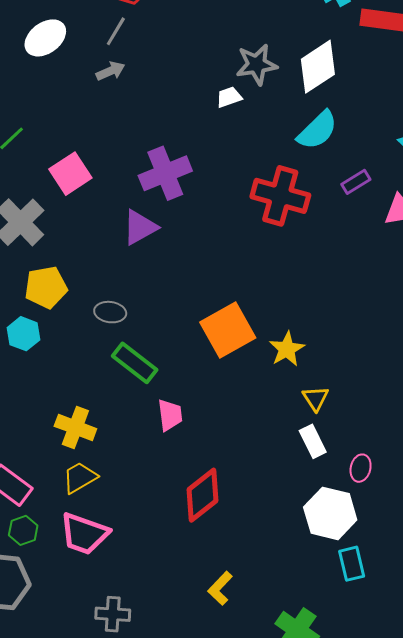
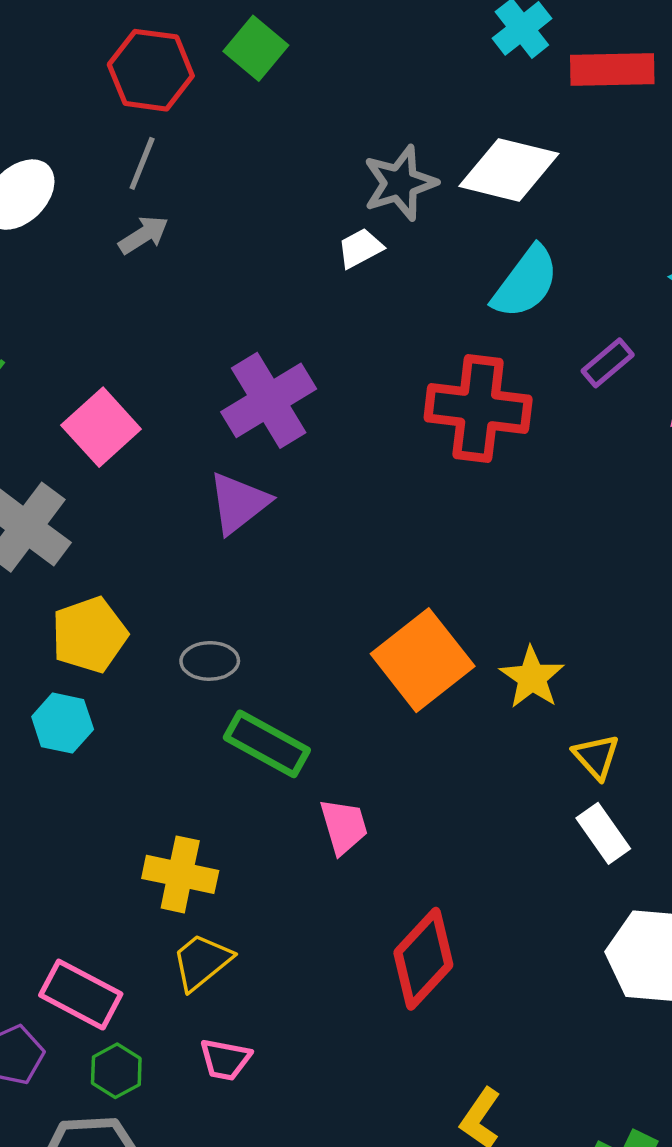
white diamond: (318, 67) -> (509, 170), turned 56
pink trapezoid: (84, 534) -> (225, 1059), size x0.6

